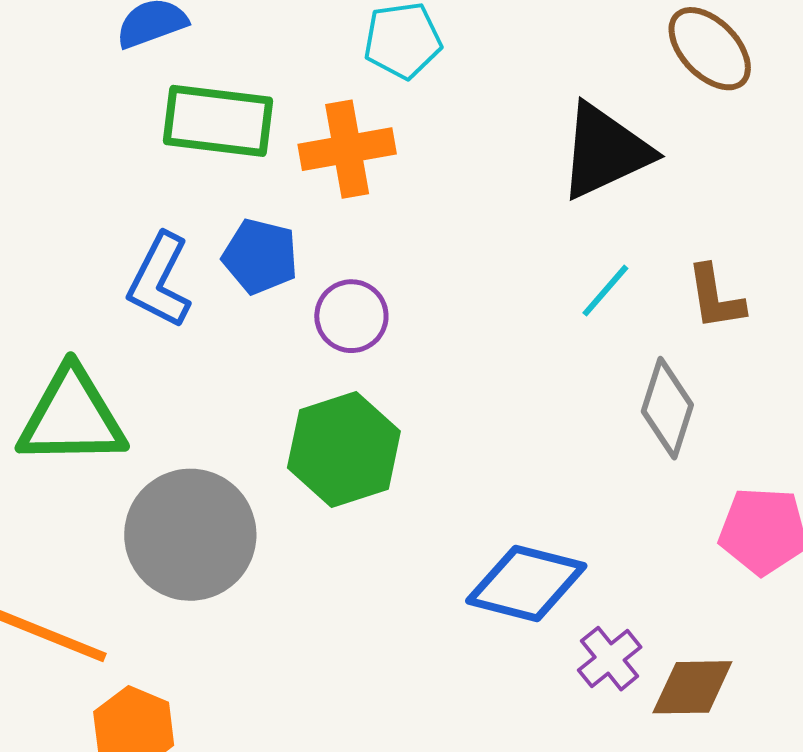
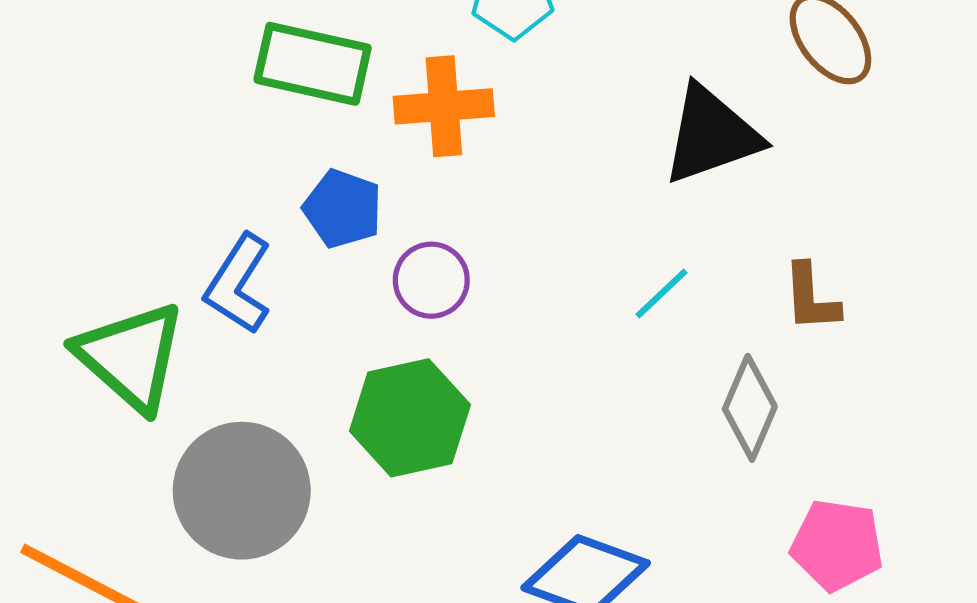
blue L-shape: (160, 281) -> (238, 284), moved
cyan line: (605, 291) -> (662, 293), moved
green triangle: (72, 417) -> (131, 356), turned 37

